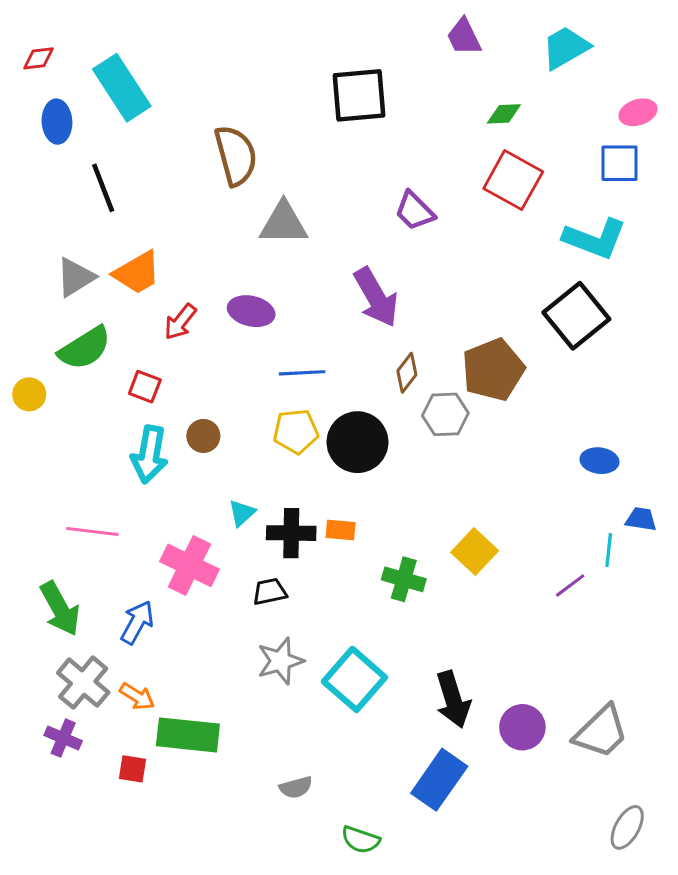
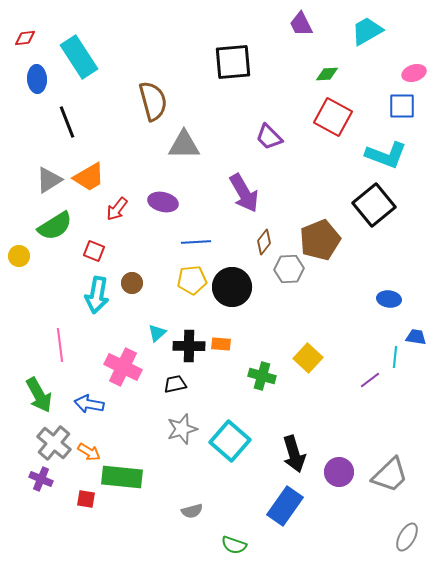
pink line: (92, 532) -> (60, 345), turned 76
blue arrow: (137, 622) -> (89, 404), turned -108

